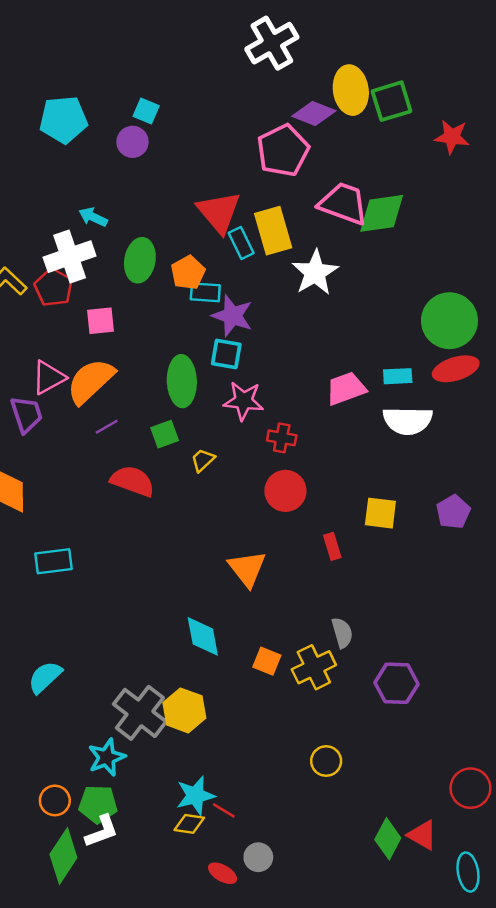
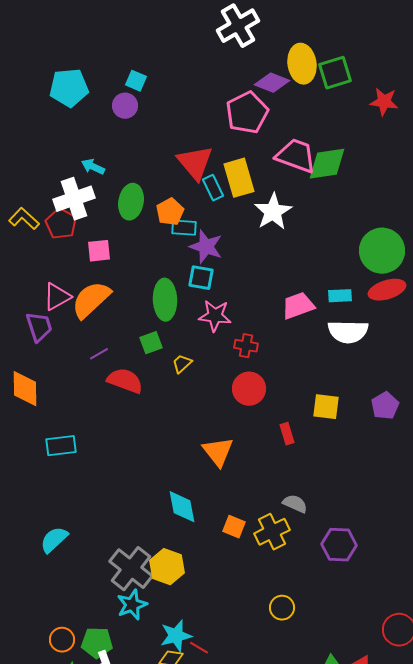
purple line: (107, 427) -> (99, 354), moved
gray semicircle: (342, 633) -> (295, 504), turned -50
cyan star: (107, 757) -> (132, 605), moved

